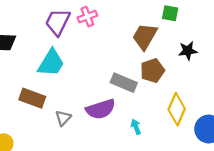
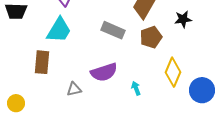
gray rectangle: (124, 83) -> (113, 30), moved
brown rectangle: (32, 98) -> (42, 62), turned 75
gray triangle: (63, 118) -> (74, 89), moved, turned 35

